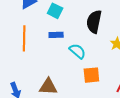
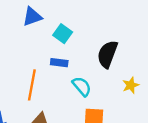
orange line: (24, 38) -> (32, 85), moved

